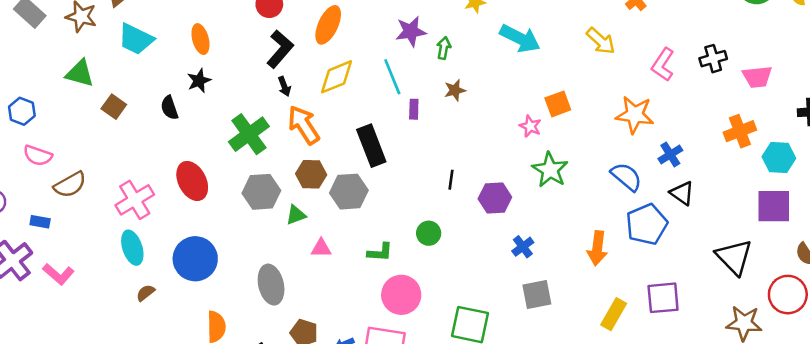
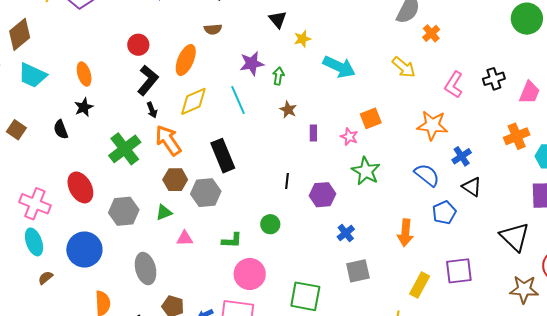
pink trapezoid: (757, 77) -> (529, 93), turned -60
brown star: (455, 90) -> (288, 110), turned -30
purple rectangle: (414, 109) -> (313, 133), moved
gray hexagon: (261, 192) -> (124, 211), moved
pink cross: (135, 200) -> (35, 204), turned -36
blue pentagon: (647, 224) -> (444, 213), size x0.7

